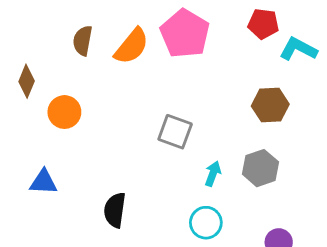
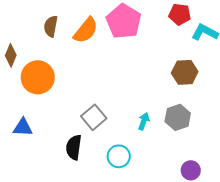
orange circle: (64, 112) -> (38, 77), size x1.4
gray square: (175, 132) -> (94, 117), moved, turned 30
cyan circle: (206, 223) -> (119, 156), moved

